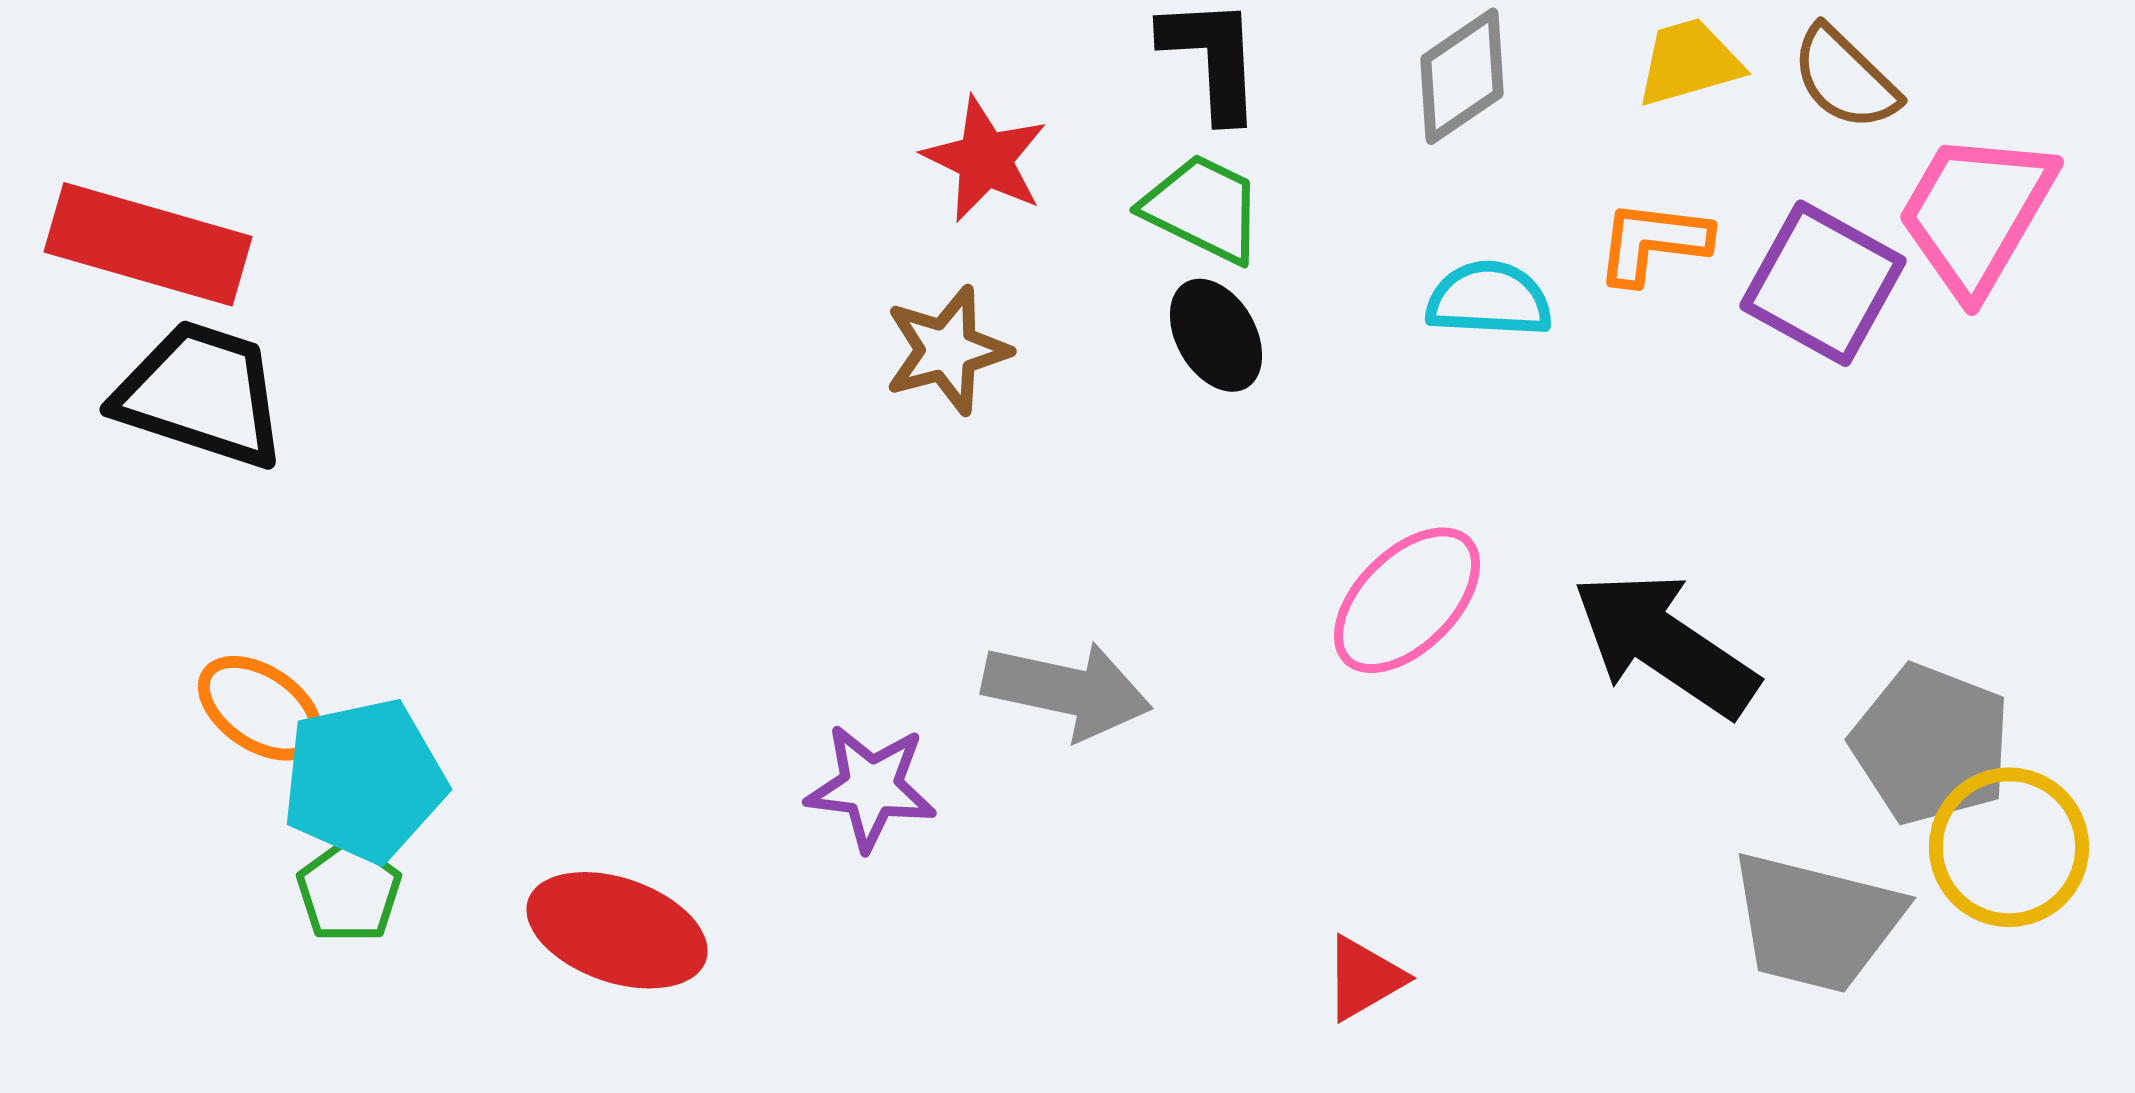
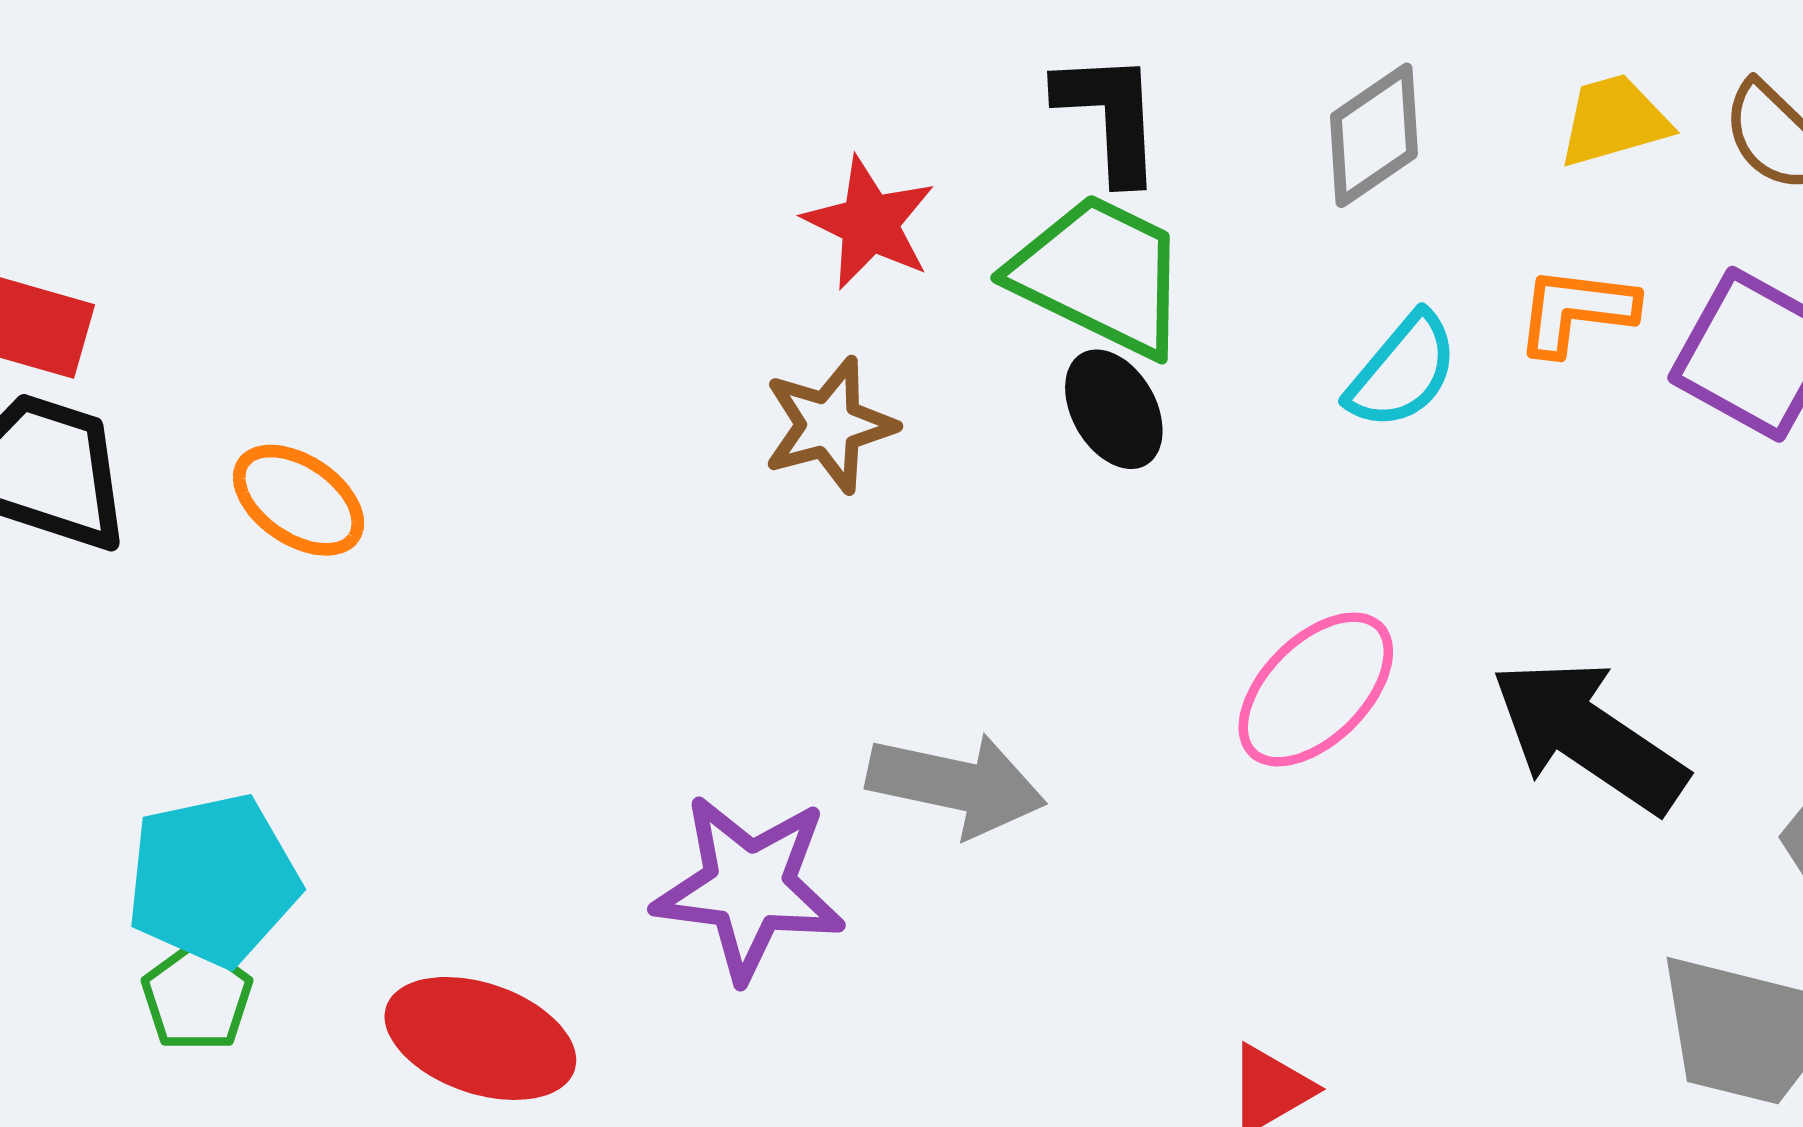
green trapezoid: (1203, 208) -> (1100, 275), size x1.4
cyan semicircle: (1489, 299) -> (1403, 371), turned 127
orange ellipse: (260, 708) -> (299, 500), moved
purple star: (871, 787) -> (749, 887), size x1.4

